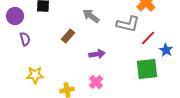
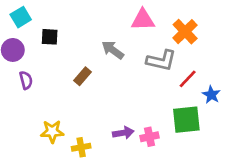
purple arrow: (97, 54) -> (123, 133), moved
yellow star: (35, 75) -> (52, 131), moved
pink cross: (96, 82) -> (150, 137), moved, turned 32

